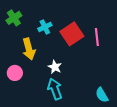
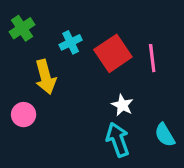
white star: (55, 67) -> (122, 105), moved
cyan arrow: (55, 89) -> (118, 140), moved
cyan semicircle: (102, 95) -> (165, 135), moved

